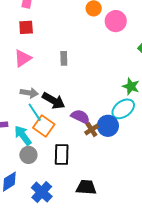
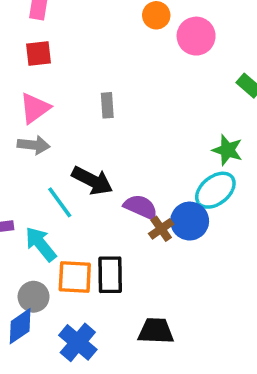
gray arrow: (29, 93) -> (34, 145), moved
orange square: (44, 126) -> (75, 277), moved, turned -30
gray circle: (28, 155) -> (34, 297), moved

